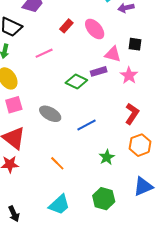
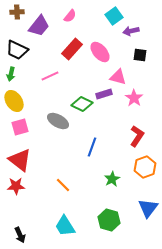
red rectangle: (66, 26) -> (72, 49), size x1.5
black square: (135, 44) -> (140, 55), moved
gray ellipse: (50, 114) -> (58, 121), moved
blue line: (87, 125) -> (92, 147), turned -42
blue triangle: (143, 186) -> (148, 208), turned -30
cyan trapezoid: (59, 205) -> (65, 226), turned 100

